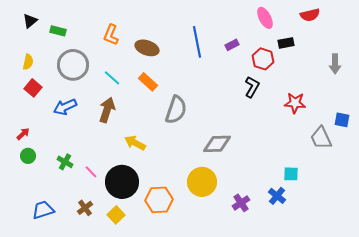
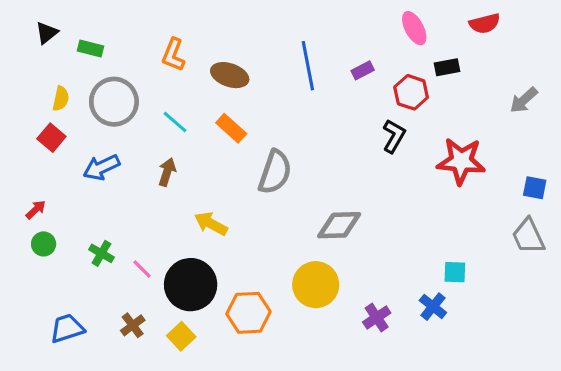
yellow semicircle: (28, 62) -> (61, 99), moved
gray arrow: (335, 64) -> (524, 100), turned 48
red star: (295, 103) -> (461, 161), size x1.4
brown arrow: (107, 110) -> (167, 172), size x0.7
gray trapezoid: (321, 138) -> (528, 236), moved

